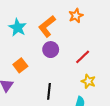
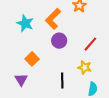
yellow star: (88, 81) -> (85, 67), moved

